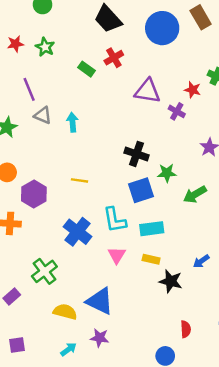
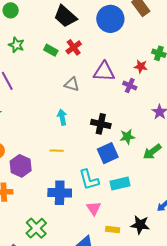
green rectangle: (86, 69) -> (51, 50), moved
gray triangle: (43, 115) -> (72, 84), moved
cyan arrow: (72, 122) -> (62, 117), moved
blue cross: (78, 232) -> (60, 193), turned -30
yellow rectangle: (151, 259) -> (113, 229), moved

